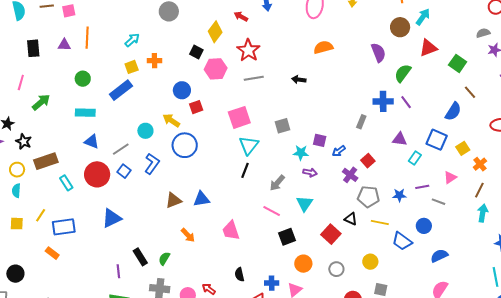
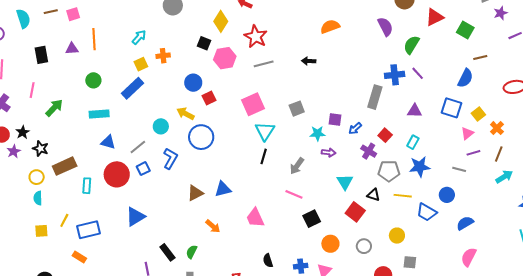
brown line: (470, 92) -> (480, 57), turned -56
gray rectangle: (361, 122) -> (375, 97), size x1.6
cyan rectangle: (415, 158) -> (413, 142), moved
blue square: (124, 171) -> (143, 169), turned 32
pink triangle: (450, 178) -> (467, 133), moved
cyan rectangle: (66, 183) -> (87, 186), turned 42
purple line: (422, 187) -> (473, 153), moved
blue star: (399, 195) -> (420, 167), size x1.5
cyan triangle: (305, 204) -> (345, 182), moved
cyan arrow: (483, 213) -> (504, 177), turned 54

